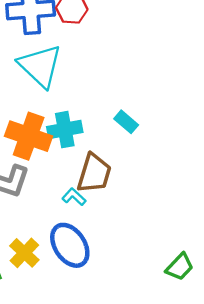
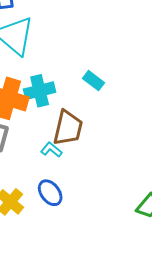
blue ellipse: (70, 245) -> (50, 193), size x0.7

